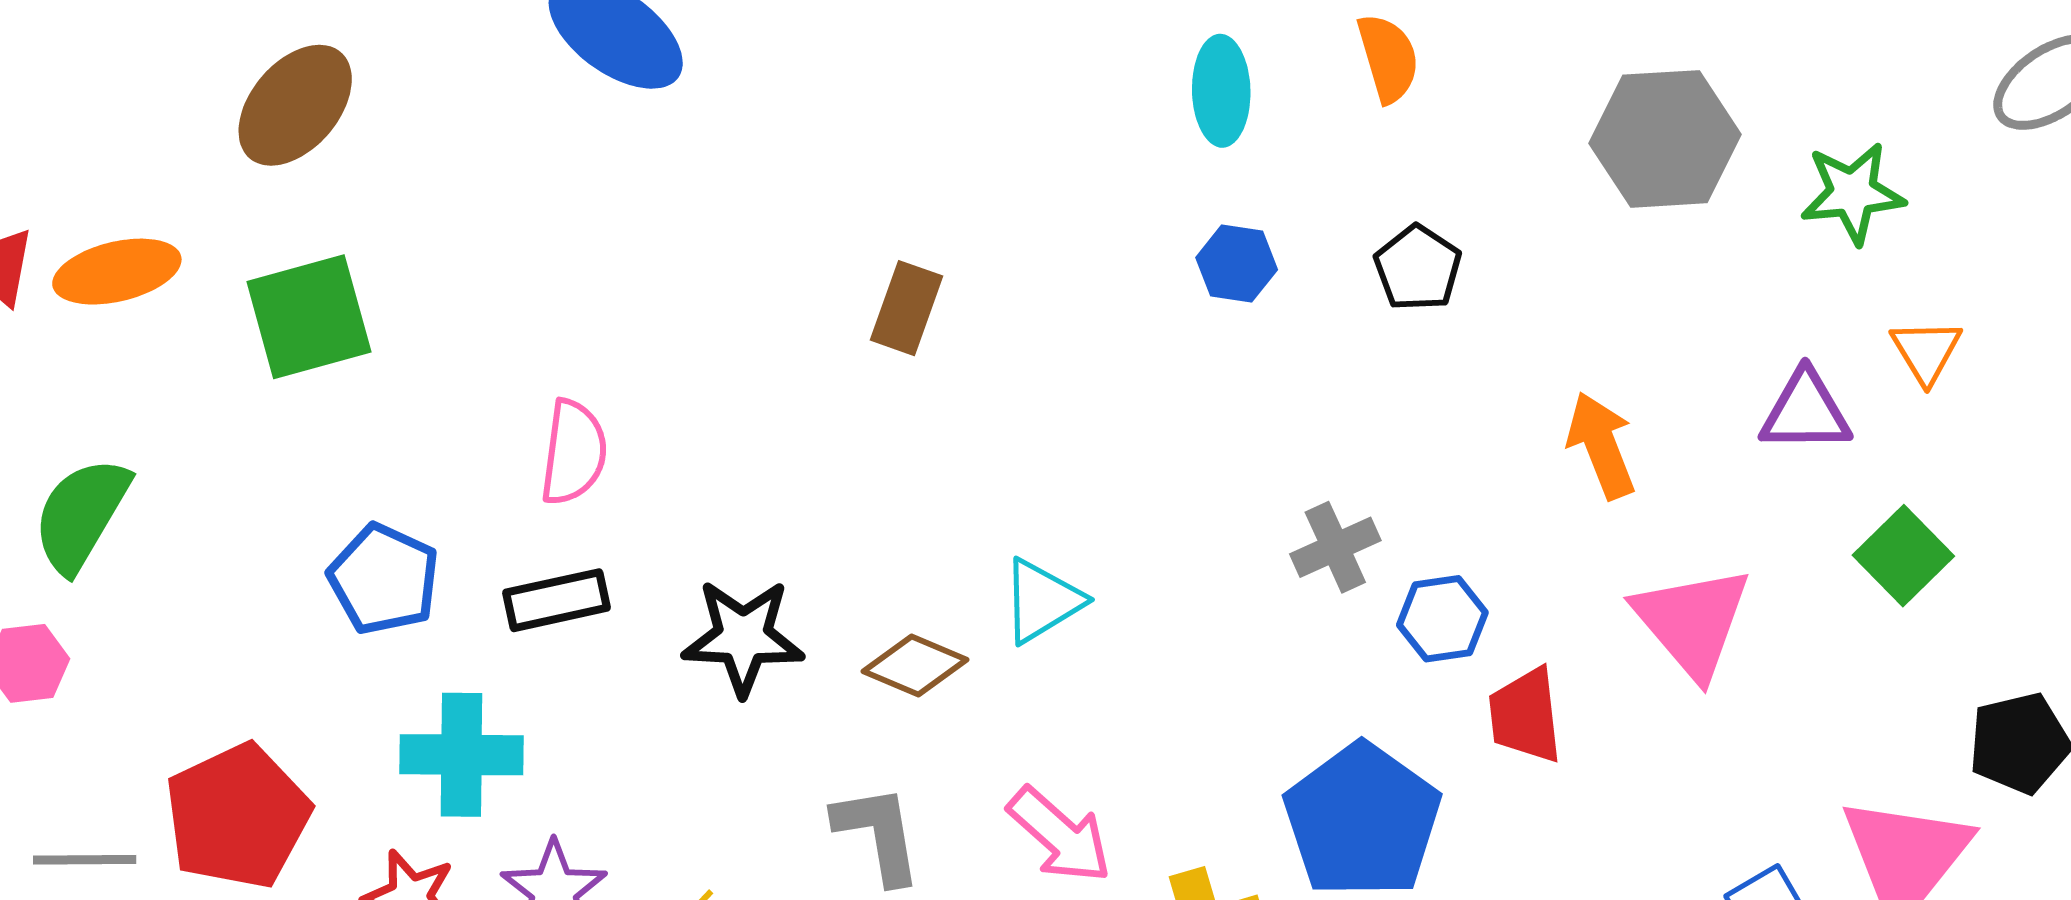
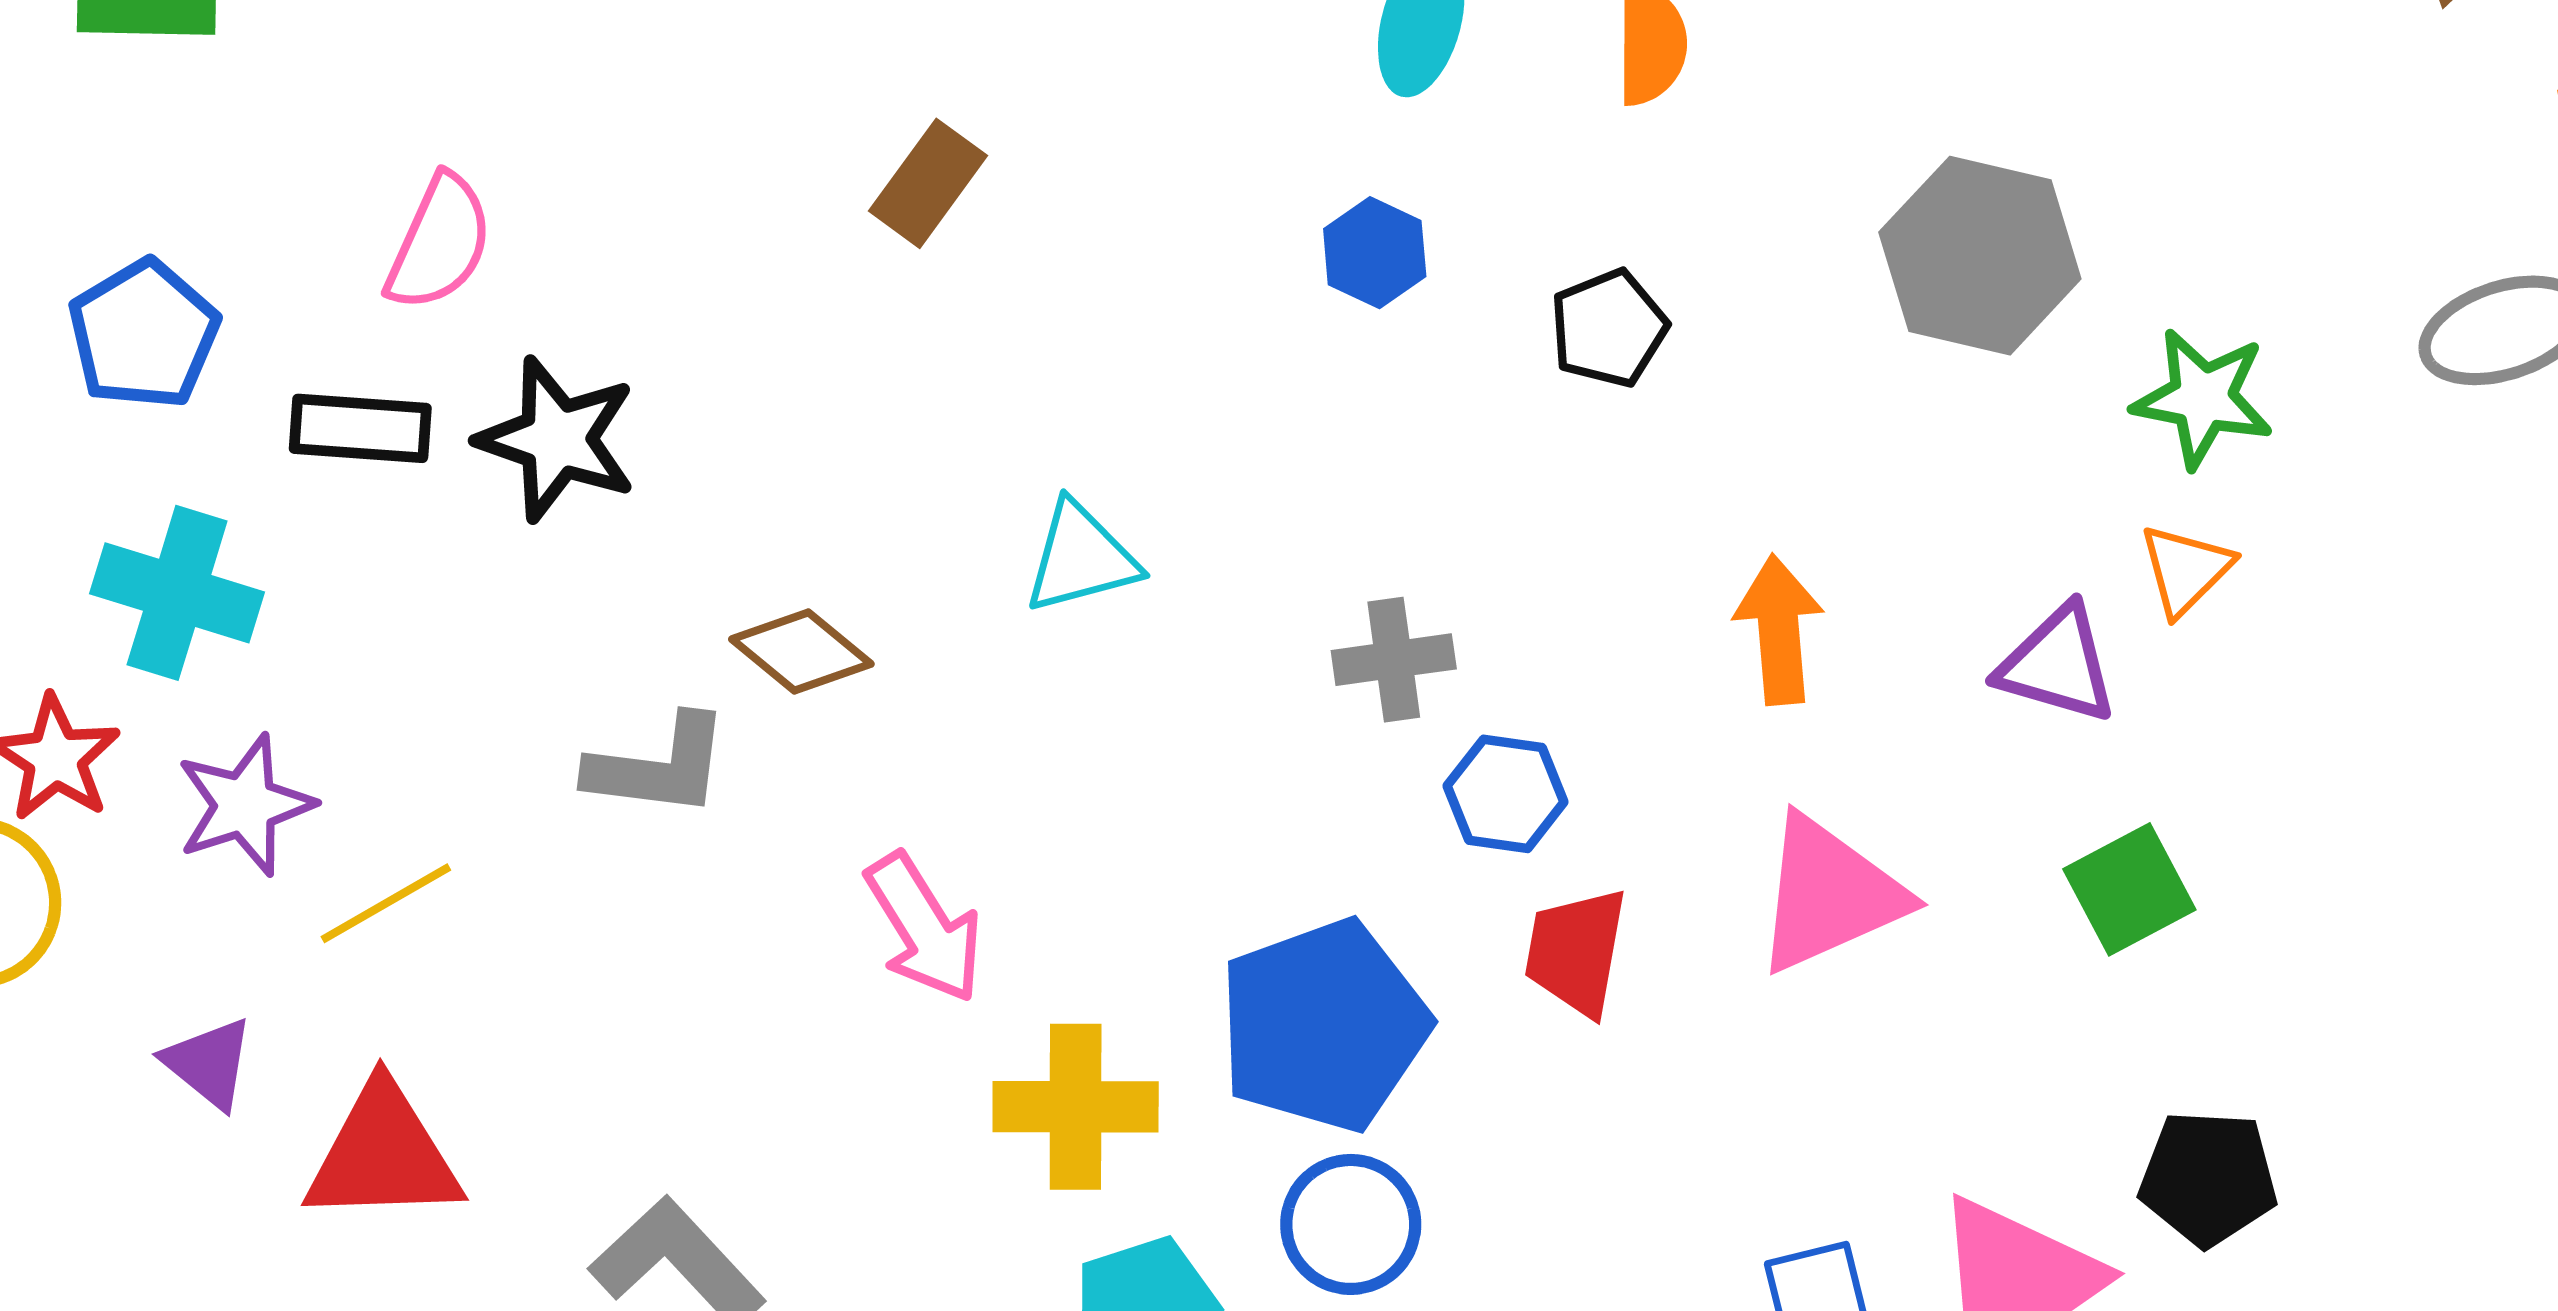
orange triangle: (1926, 351) -> (2186, 570), moved
cyan triangle: (1042, 601) -> (1081, 558), moved
pink triangle: (1692, 622) -> (1829, 894), turned 30
black star: (743, 637) -> (557, 439), moved
gray L-shape: (878, 834) -> (659, 766), moved, turned 90

